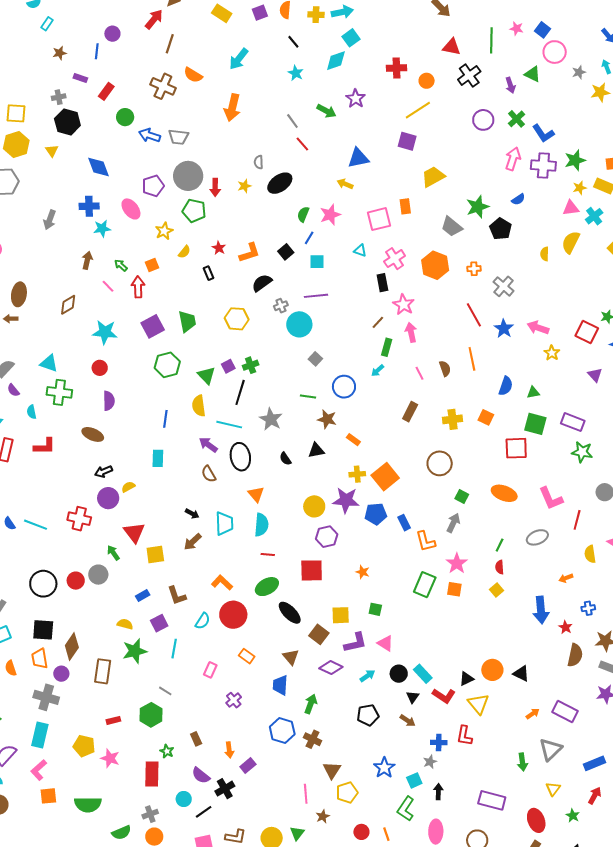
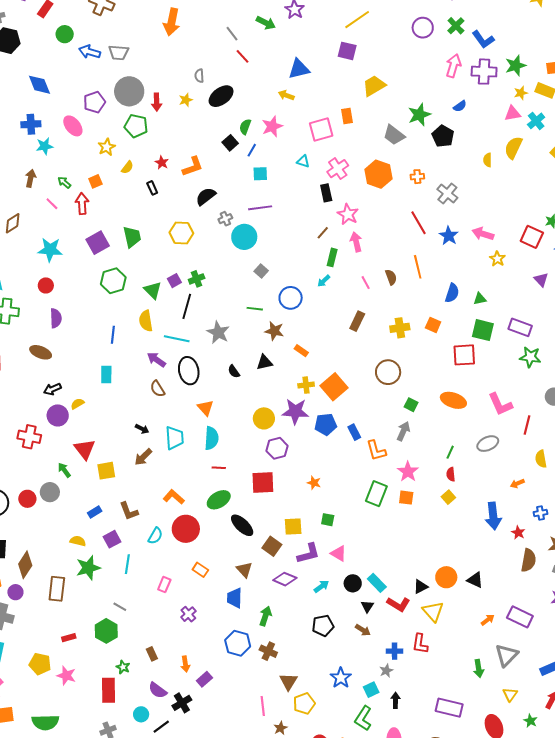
black square: (286, 252) -> (230, 143), moved

